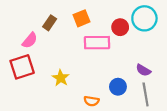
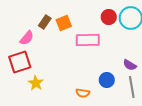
orange square: (82, 18) -> (64, 23), moved
red circle: (120, 27) -> (109, 17), moved
yellow star: (61, 78) -> (36, 83), moved

